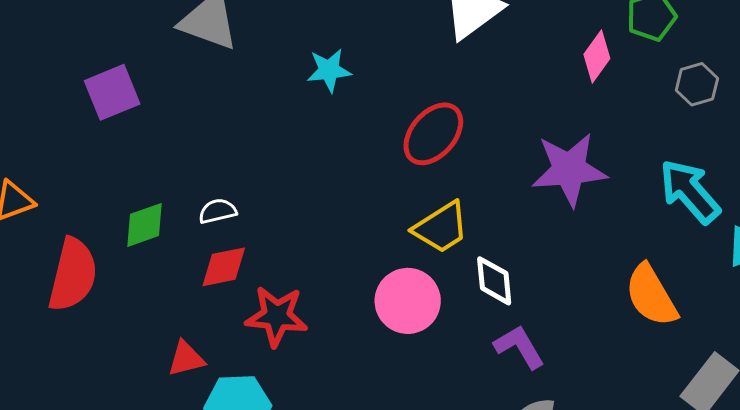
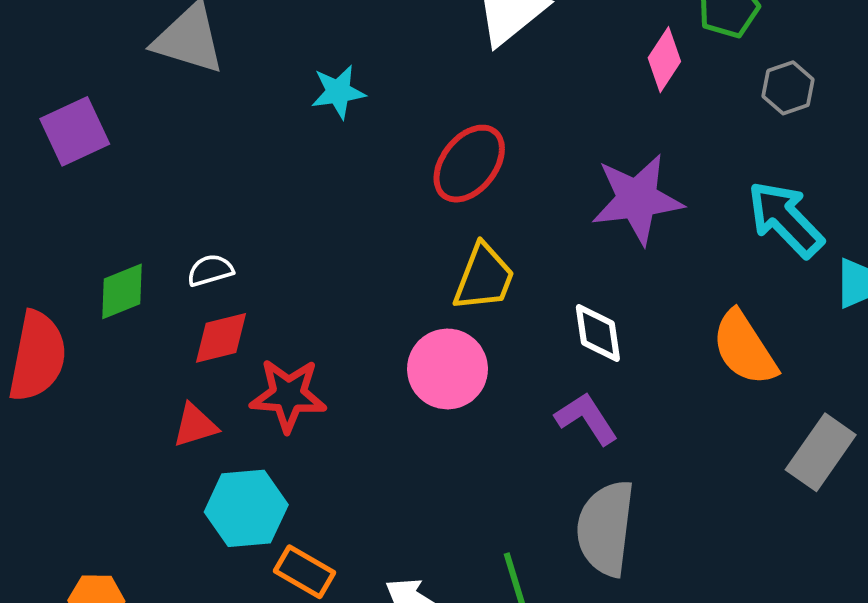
yellow trapezoid: (441, 228) -> (484, 277), turned -34
white diamond: (494, 281) -> (598, 333), moved
red triangle: (186, 359) -> (195, 425), moved

